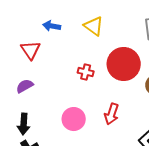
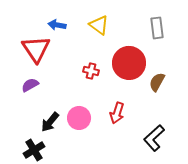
red triangle: (31, 50) -> (36, 49), size x1.4
black arrow: (24, 124) -> (50, 122), moved, turned 35

